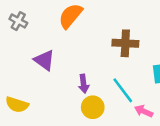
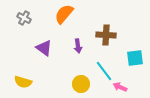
purple arrow: (84, 84) -> (78, 46), moved

